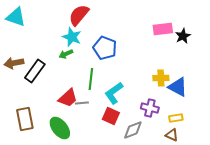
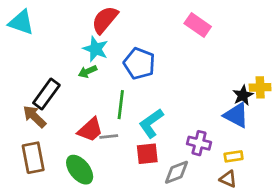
pink rectangle: (163, 29) -> (198, 25), moved, turned 42
black star: (183, 36) -> (243, 95), moved
brown arrow: (14, 63) -> (34, 117), moved, turned 54
yellow cross: (161, 78) -> (260, 87), moved
red square: (111, 116) -> (147, 154), turned -30

